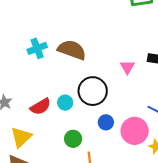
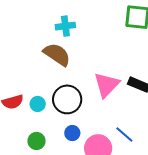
cyan cross: (37, 48) -> (65, 26), moved
pink triangle: (127, 67) -> (107, 85), size x1.8

